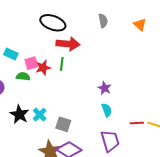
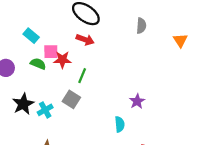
red arrow: (68, 44) -> (85, 40), moved, size x0.7
green line: (62, 64) -> (82, 76), moved
purple star: (105, 88) -> (137, 101), moved
gray square: (63, 124) -> (71, 99), moved

